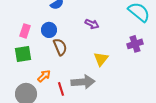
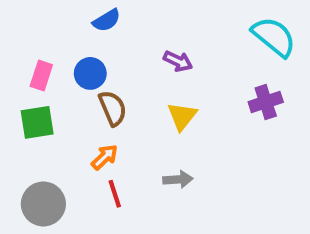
yellow triangle: (101, 59) -> (182, 116), moved
orange arrow: (44, 76) -> (105, 157), moved
gray arrow: (83, 82) -> (178, 179), moved, size x0.6

